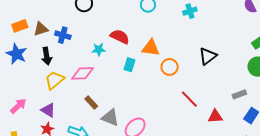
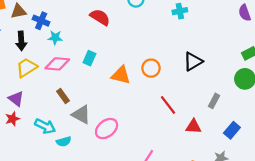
red semicircle: (120, 37) -> (100, 17), moved
orange triangle: (151, 48) -> (121, 75), moved
cyan star: (99, 49) -> (55, 38), moved
cyan rectangle: (130, 65) -> (89, 58), moved
gray rectangle: (239, 94) -> (214, 101), moved, turned -48

